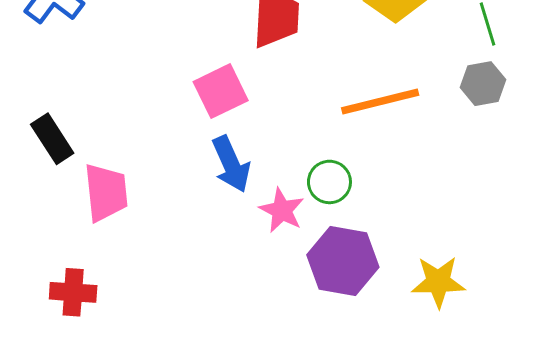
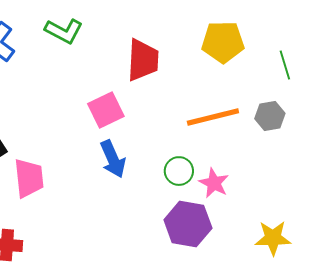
gray hexagon: (483, 84) -> (270, 116), moved
pink star: (282, 210) -> (214, 183), moved
yellow star: (438, 282) -> (273, 238), moved

